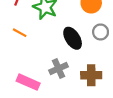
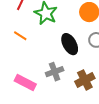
brown cross: (91, 75) -> (85, 80), turned -30

